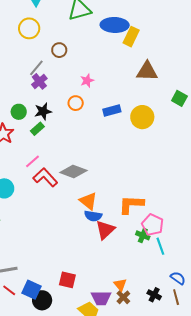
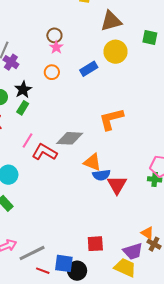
brown circle: (59, 50) -> (54, 35), moved
yellow circle: (142, 117) -> (116, 52), moved
orange L-shape: (131, 204) -> (111, 119), moved

